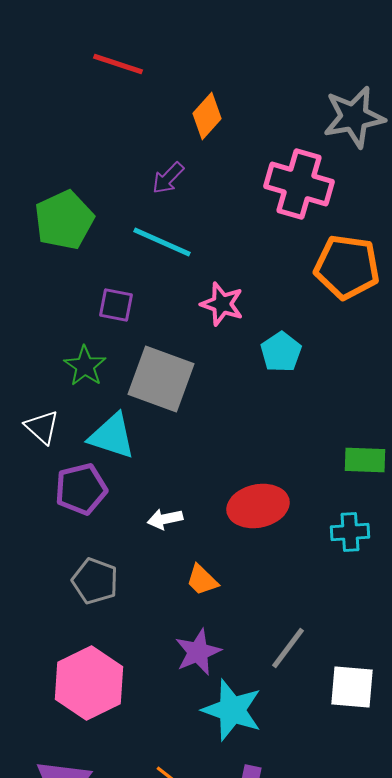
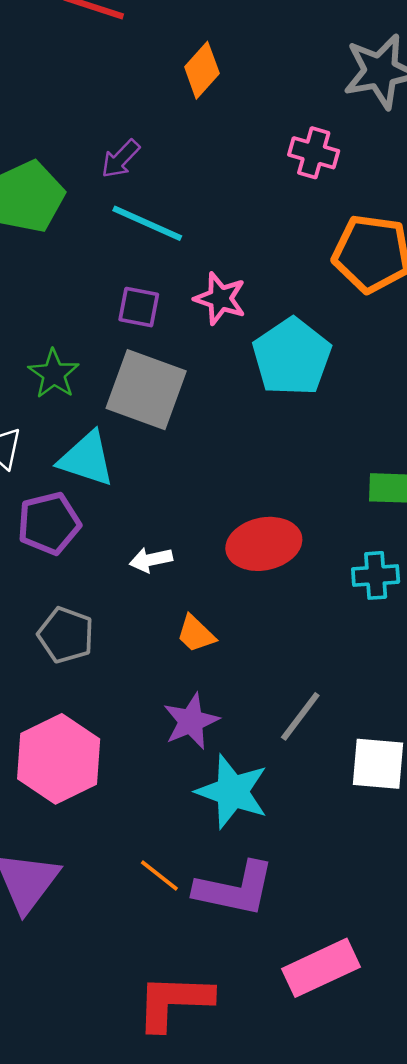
purple arrow: (168, 178) -> (121, 159), moved
pink cross: (299, 184) -> (314, 153), size x0.6
purple square: (116, 305) -> (139, 307), moved
cyan pentagon: (281, 352) -> (292, 357), size x1.6

